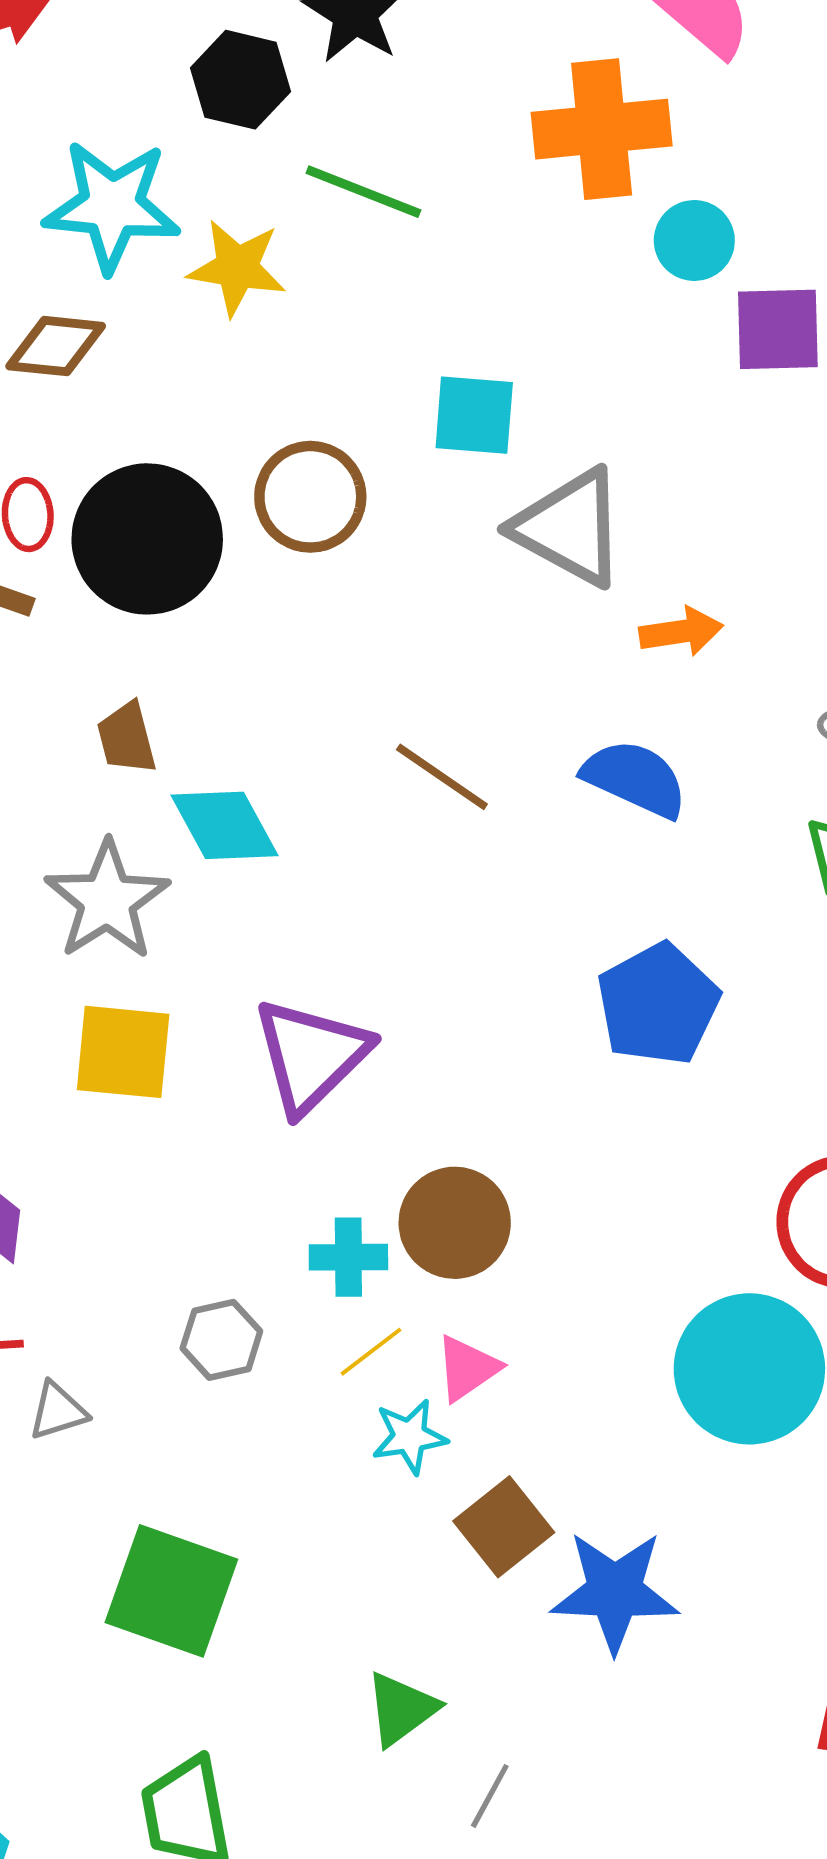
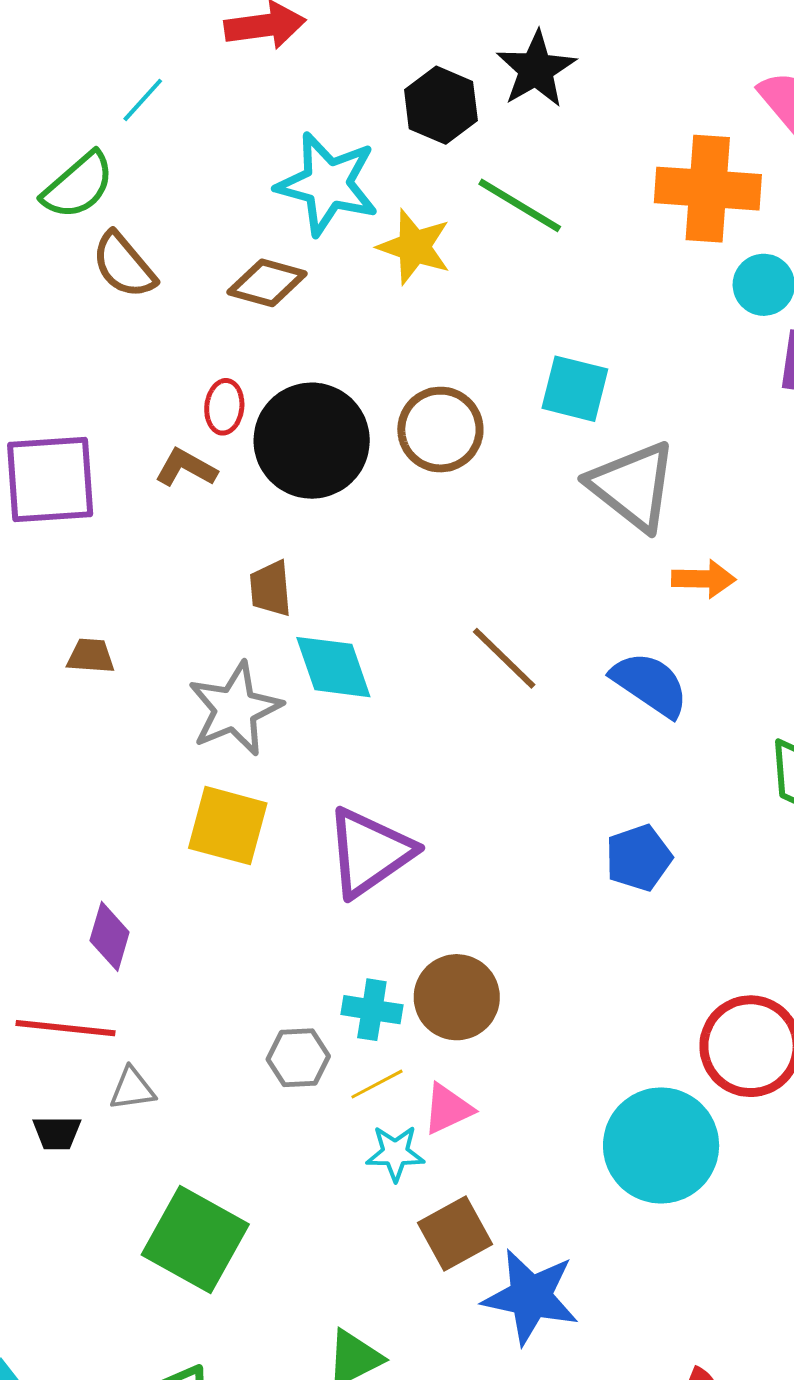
blue pentagon: (658, 1004) -> (639, 858), size x0.7
gray hexagon: (221, 1340) -> (298, 1058), moved

